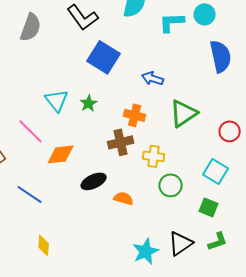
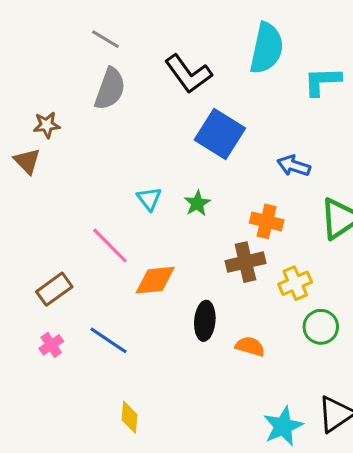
cyan triangle: (57, 100) -> (149, 199), size x0.7
yellow cross: (154, 156) -> (295, 283), turned -30
black ellipse: (94, 181) -> (205, 321), turned -60

